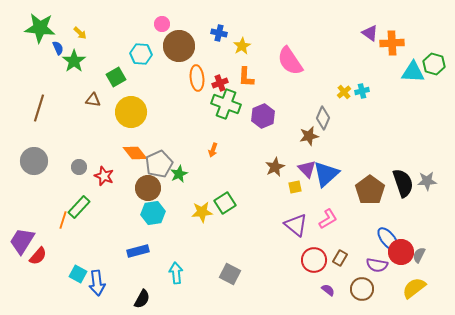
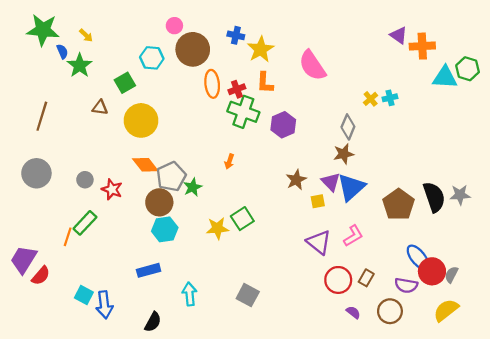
yellow star: (242, 46) -> (261, 49), size x1.4
brown star: (309, 136) -> (344, 154), moved

